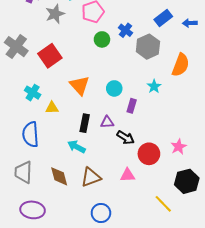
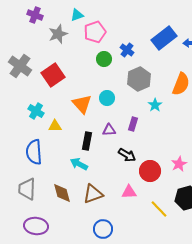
blue rectangle: (163, 18) -> (164, 38), size x1.4
gray hexagon: (148, 47) -> (139, 79), moved
cyan circle: (114, 88) -> (107, 98), moved
purple triangle: (107, 122) -> (109, 130), moved
yellow line: (163, 204) -> (159, 209), moved

